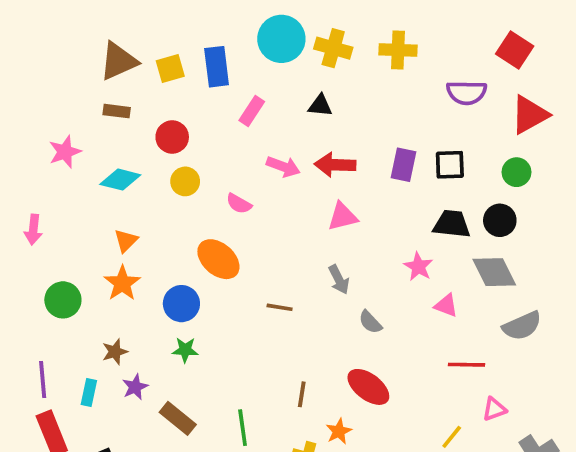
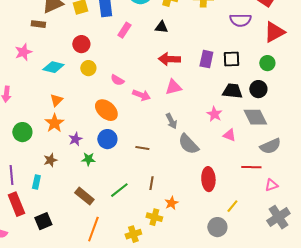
brown rectangle: (117, 111) -> (38, 24), moved
pink arrow: (283, 167) -> (141, 95), moved
blue circle: (181, 304) -> (107, 139), moved
brown line: (280, 307) -> (142, 148), moved
gray semicircle: (370, 322) -> (188, 144), size x1.6
red line: (467, 365) -> (251, 167), moved
purple star: (135, 387) -> (75, 139), moved
red ellipse: (368, 387) -> (208, 179), moved, turned 50
pink triangle: (494, 409) -> (271, 185), moved
green line: (243, 428) -> (119, 190), moved, turned 60

